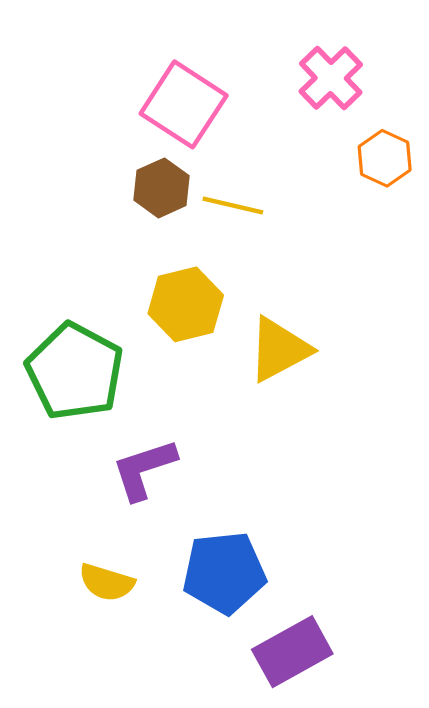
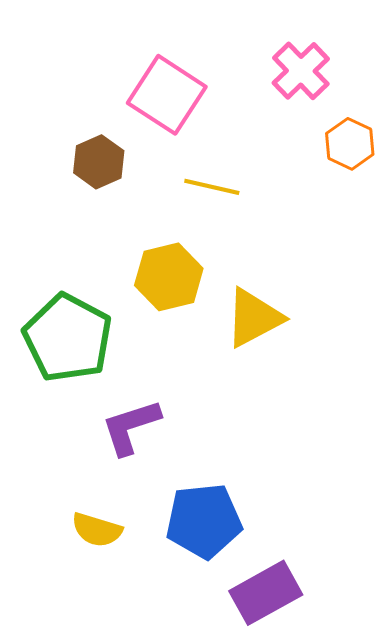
brown hexagon: (162, 188) -> (99, 162), moved

